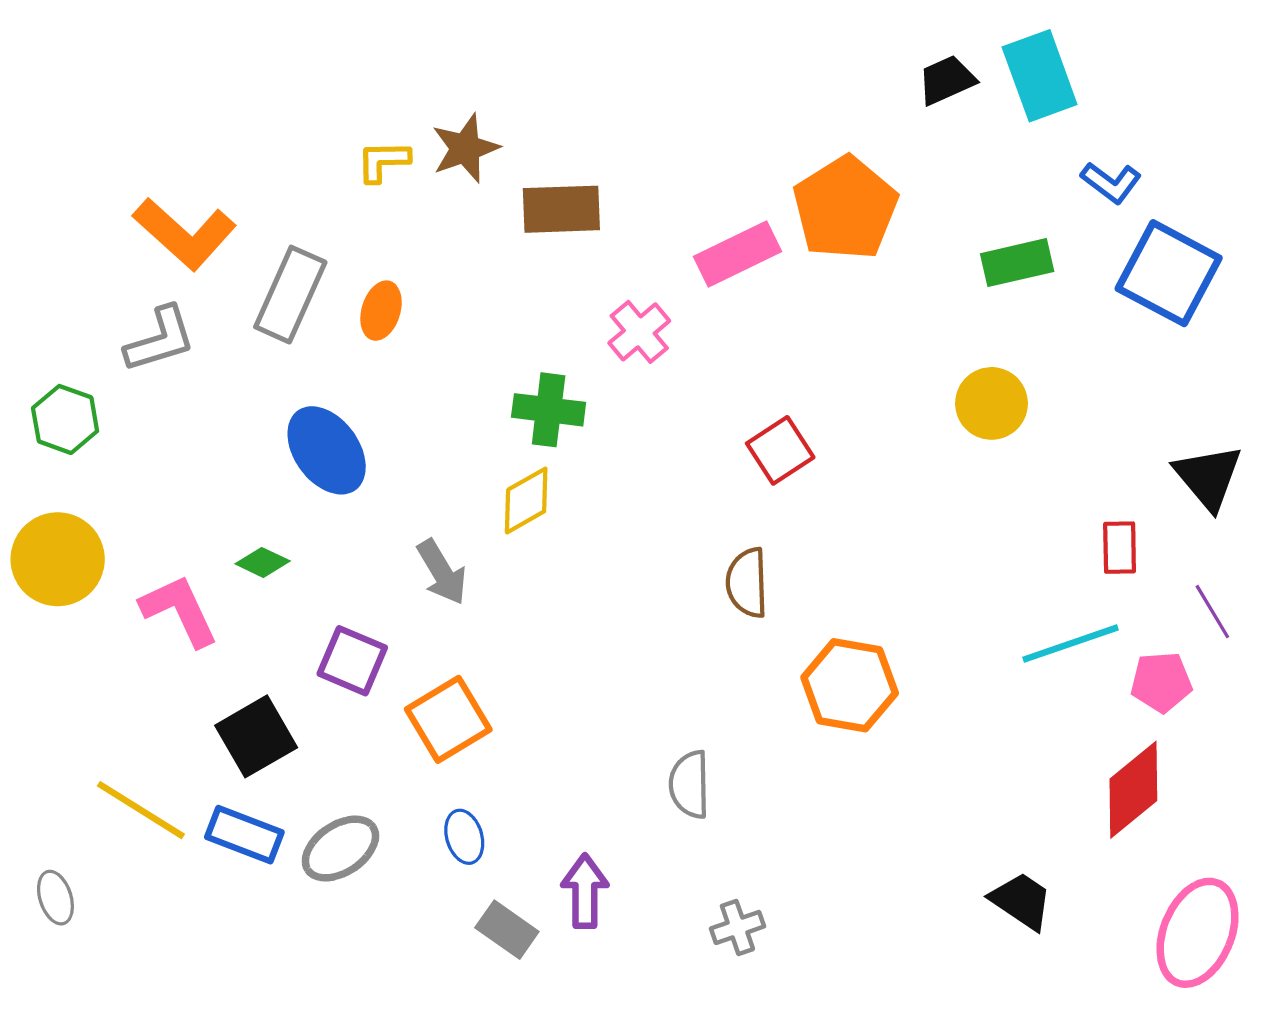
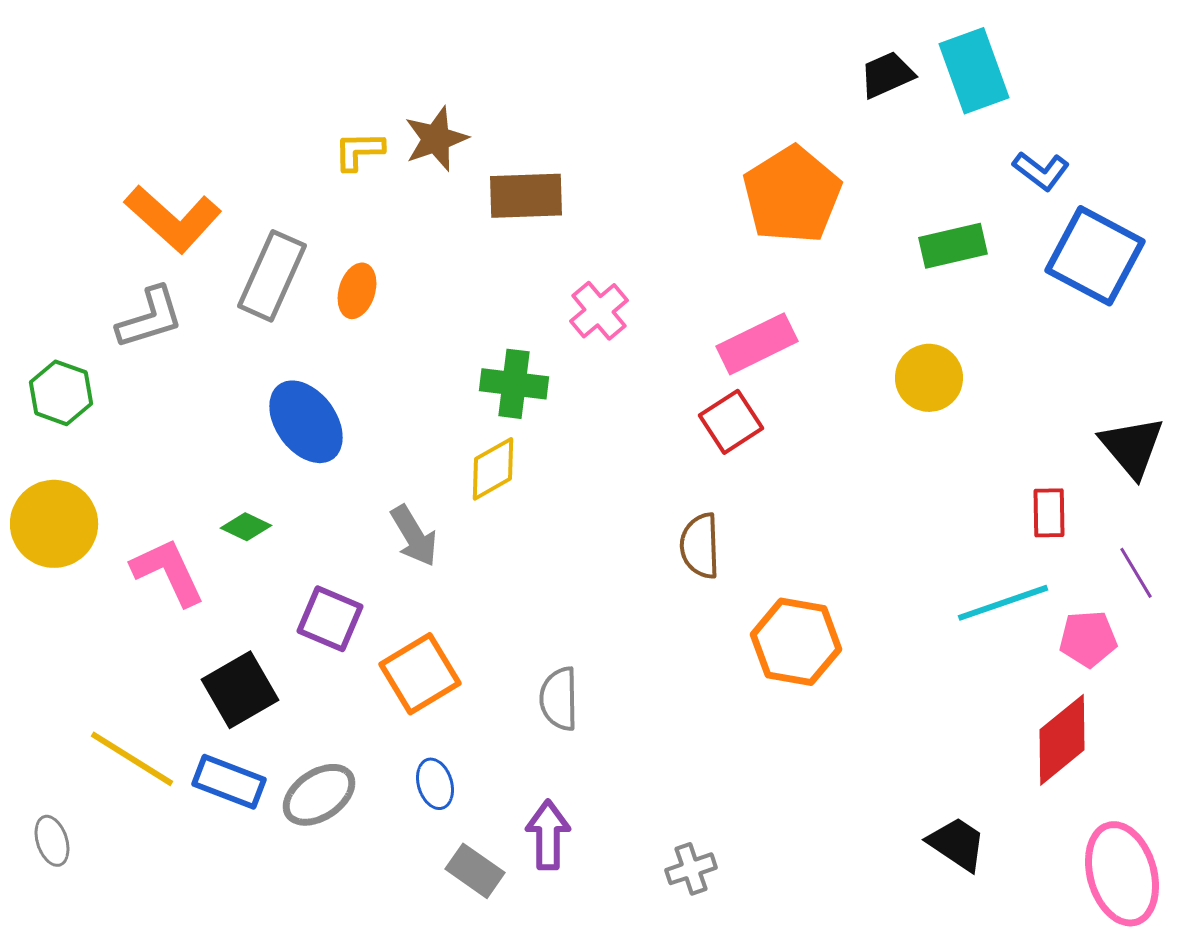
pink rectangle: (737, 254) -> (757, 344), moved
gray semicircle: (689, 784) -> (559, 699), moved
pink ellipse: (1197, 933) -> (1122, 874), turned -38

